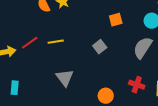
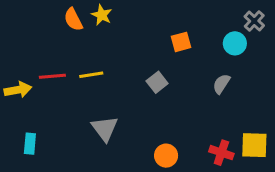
red line: (30, 43) -> (52, 76), turned 30
gray semicircle: (143, 48) -> (221, 84), size x0.6
red cross: (137, 85) -> (221, 153), moved

